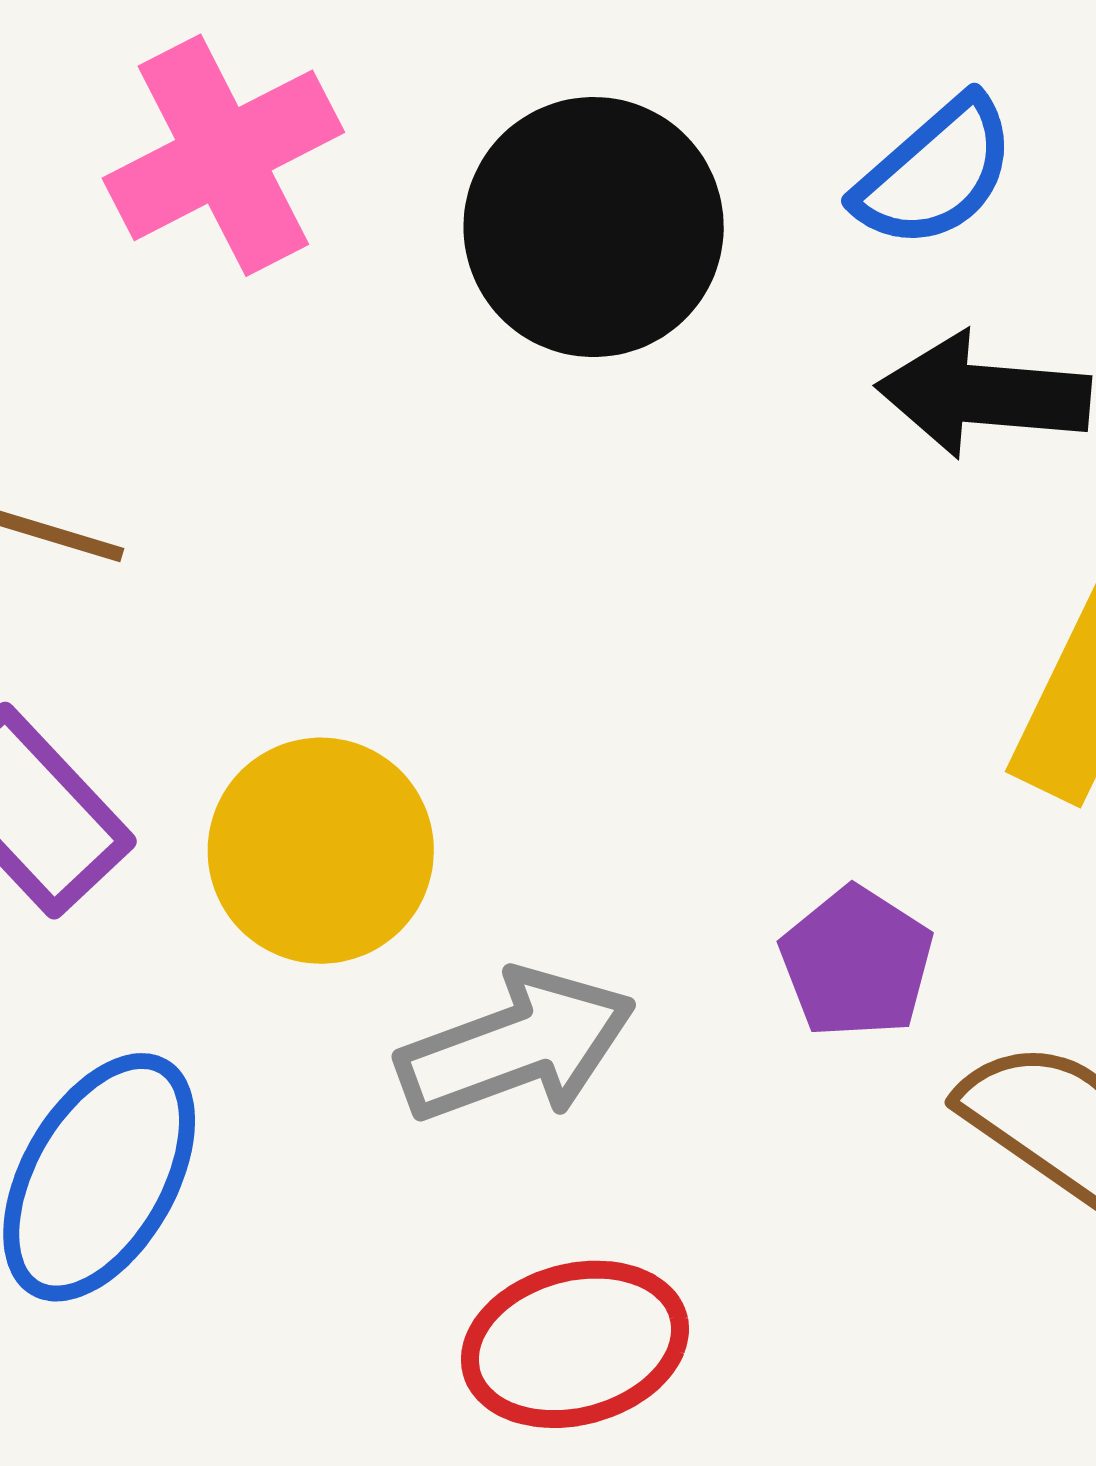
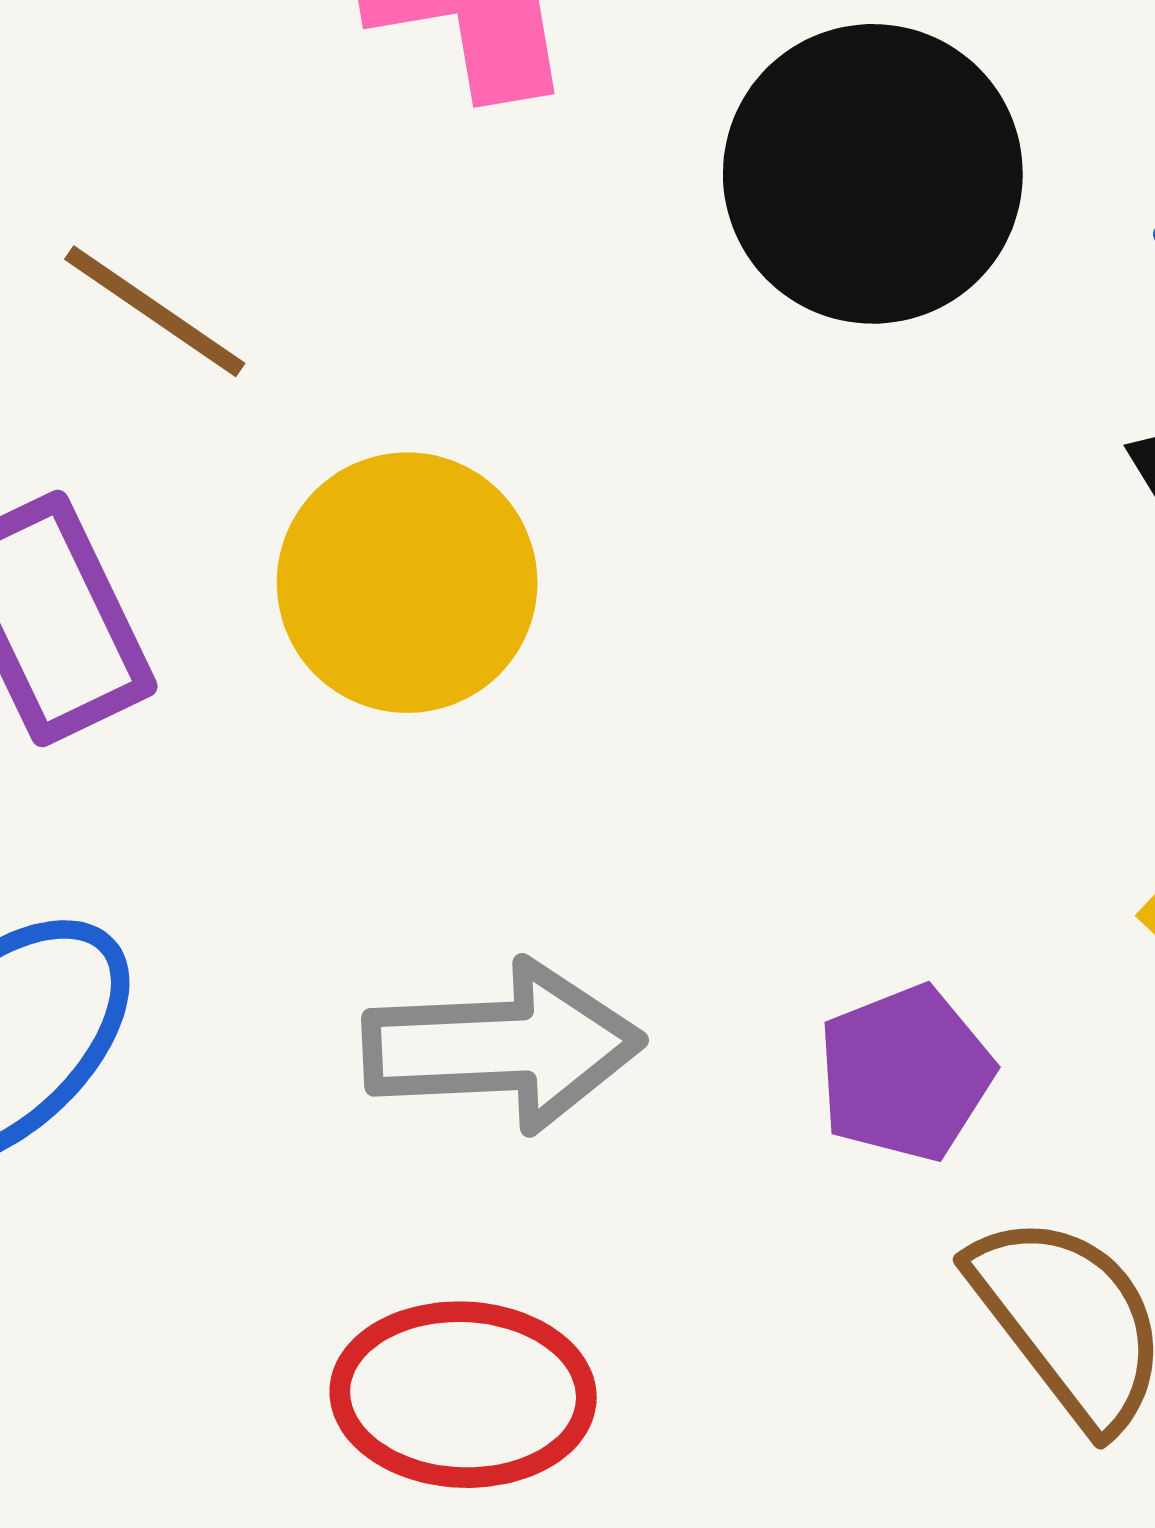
yellow circle: (321, 851) -> (407, 583), moved

